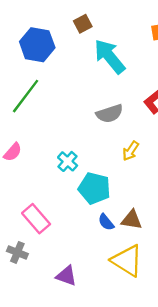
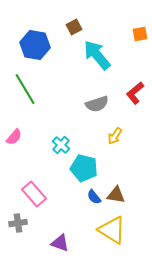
green line: (26, 96) -> (25, 89), turned -68
gray cross: (17, 252) -> (18, 223), turned -30

